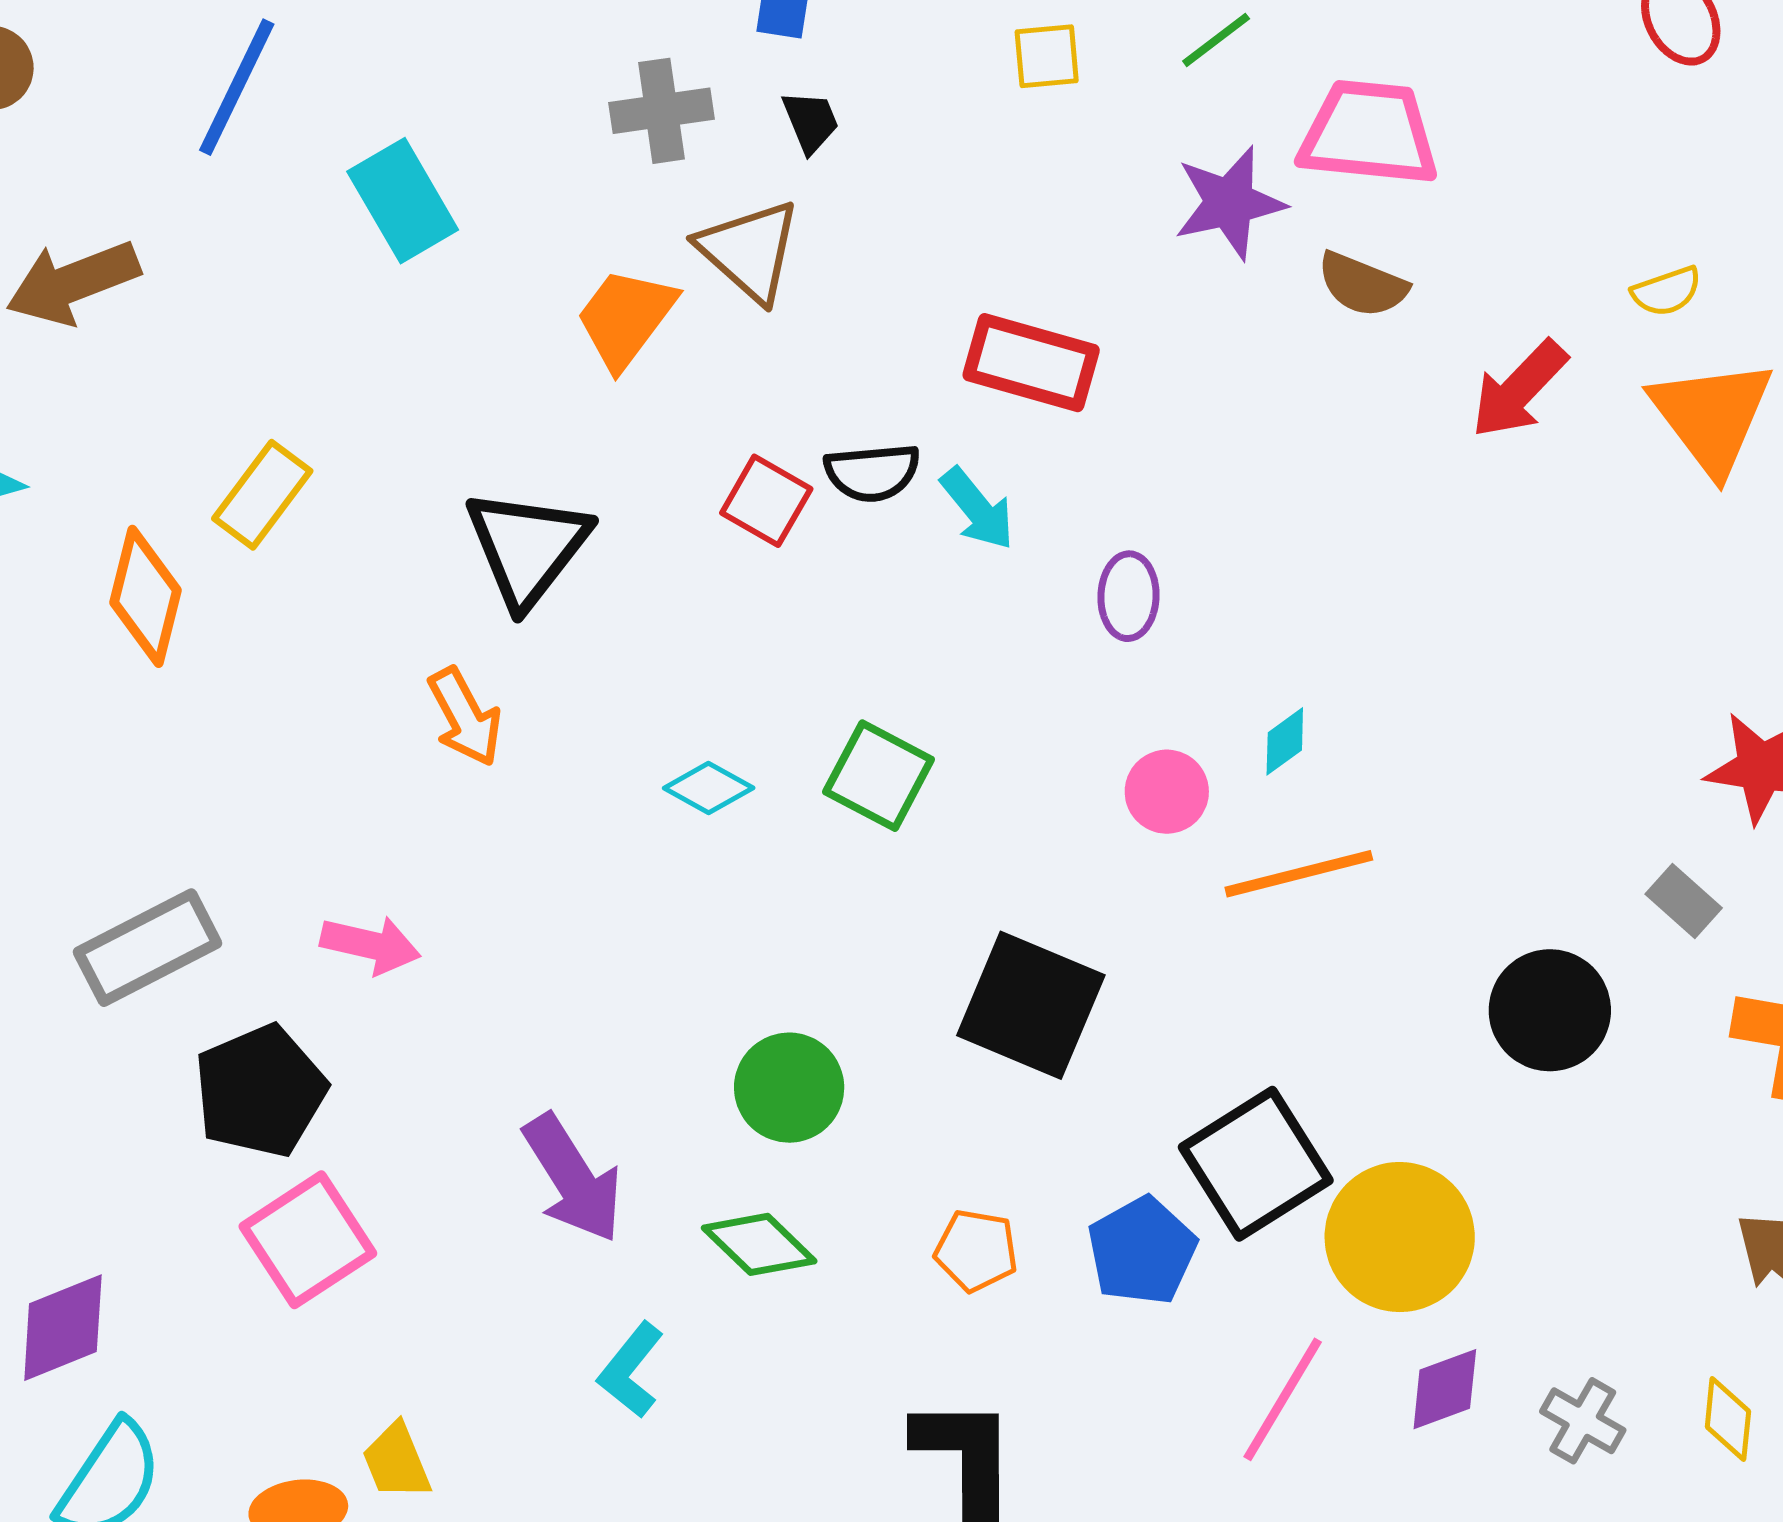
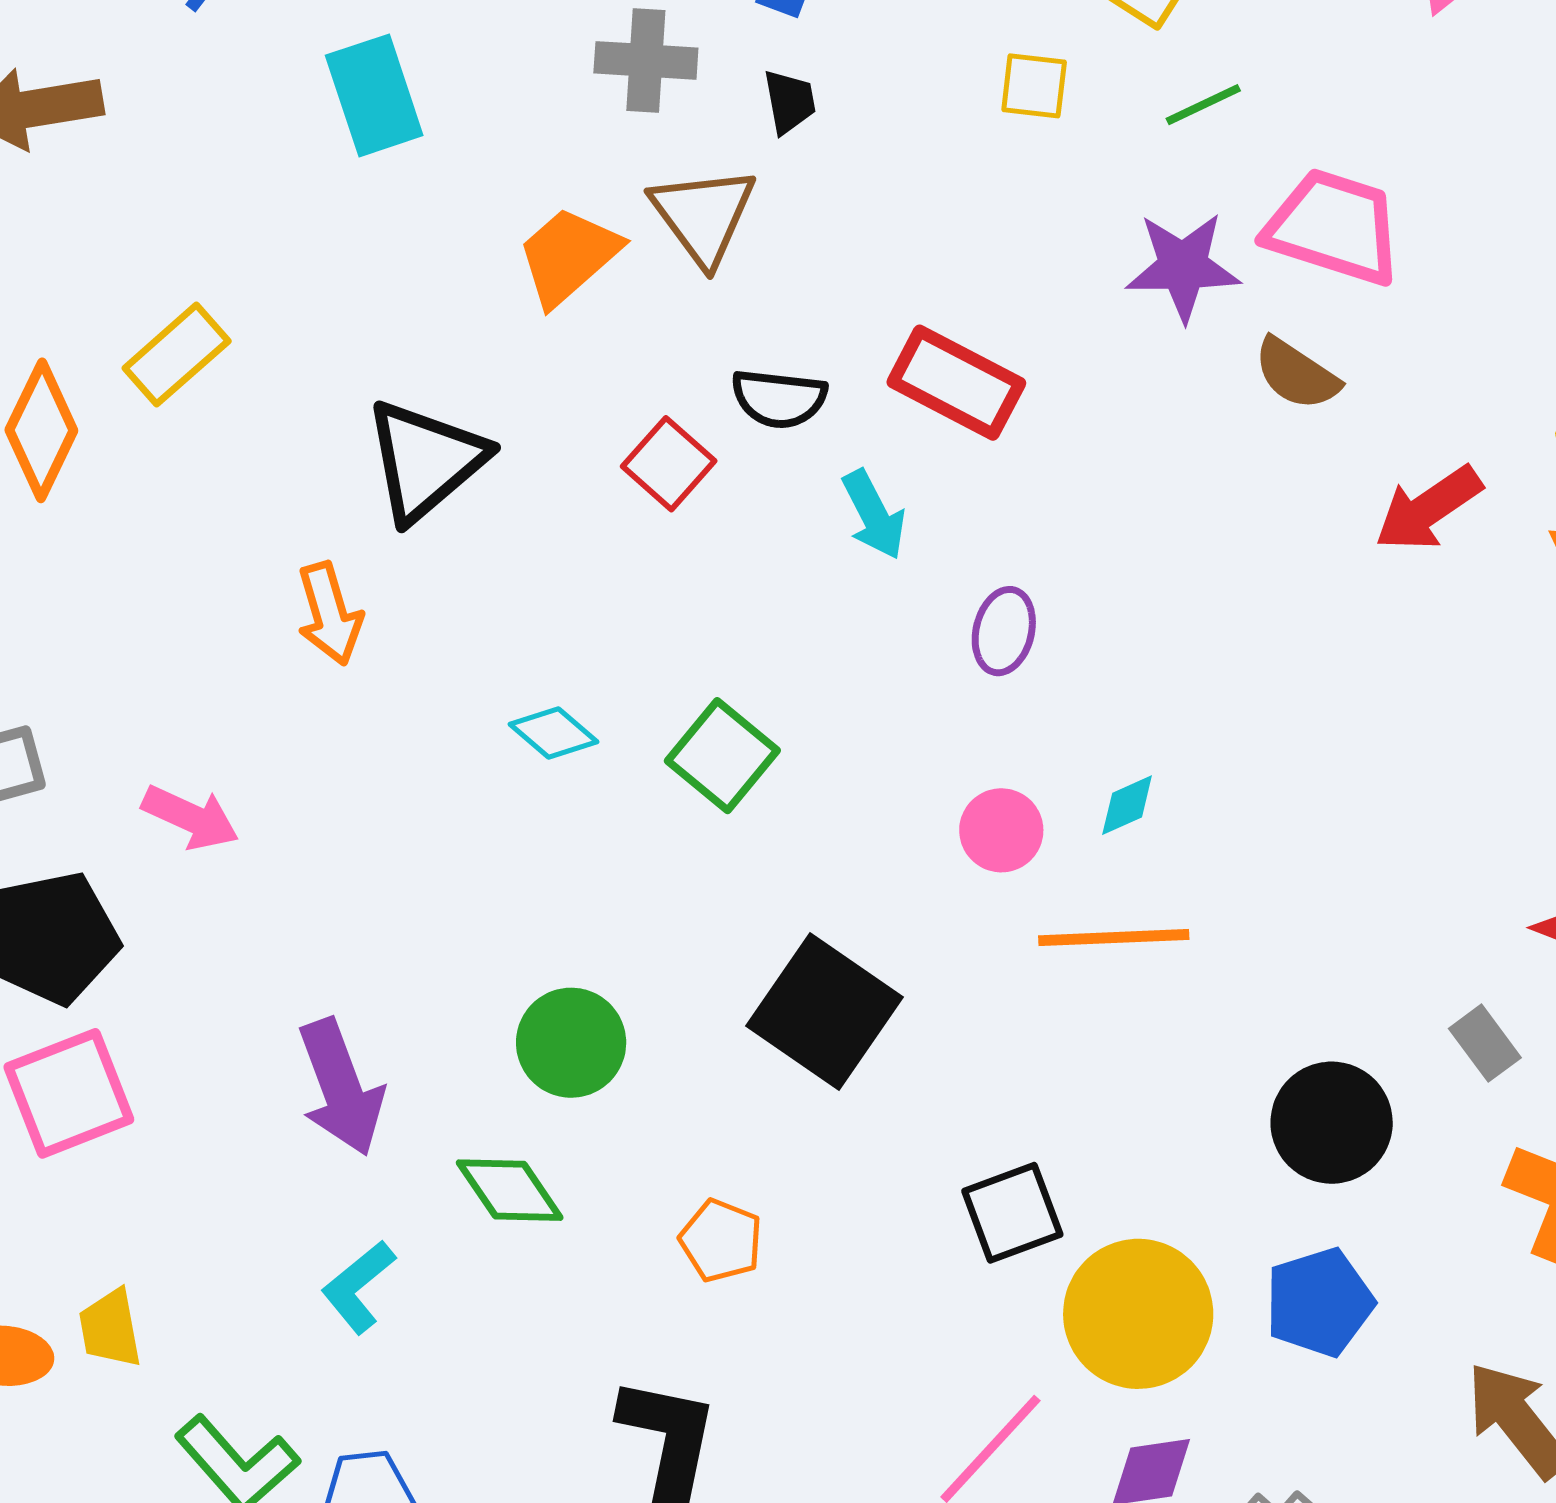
black semicircle: (872, 472) -> (779, 399), moved
black square: (1256, 1164) -> (1012, 1213), size x0.7
blue pentagon: (1142, 1251) -> (1319, 1302), moved

